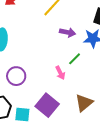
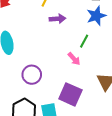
purple arrow: (67, 32) -> (57, 19), moved

